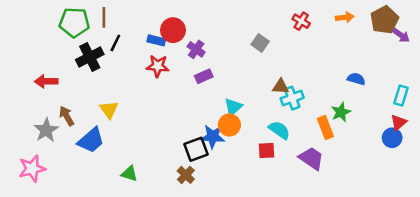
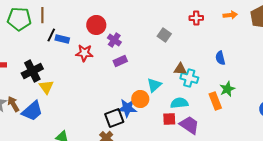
red cross: (301, 21) -> (196, 18), turned -32
blue rectangle: (156, 40) -> (62, 39), moved
black cross: (90, 57) -> (32, 71), moved
blue semicircle: (356, 79) -> (220, 58), moved, turned -120
cyan cross: (292, 98) -> (189, 78), turned 36
cyan triangle: (233, 107) -> (154, 85), moved
brown arrow: (67, 116) -> (13, 104), moved
cyan semicircle: (279, 130) -> (179, 103), turned -42
purple trapezoid: (311, 158) -> (189, 125), moved

